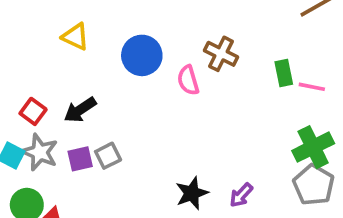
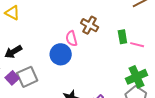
blue circle: (142, 55) -> (61, 54), moved
gray square: (108, 156) -> (27, 77), size x1.5
purple square: (80, 159) -> (12, 78), turned -32

